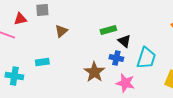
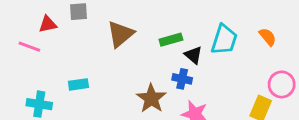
brown triangle: (61, 31) -> (120, 34), moved, size x1.5
cyan trapezoid: (146, 58) -> (224, 40), moved

